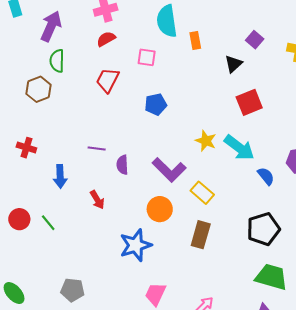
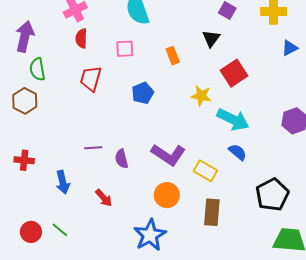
red semicircle: (106, 39) -> (81, 38), turned -48
orange rectangle: (195, 41) -> (173, 56), moved
yellow star: (206, 141) -> (201, 96), moved
blue semicircle: (266, 176) -> (238, 152), moved

